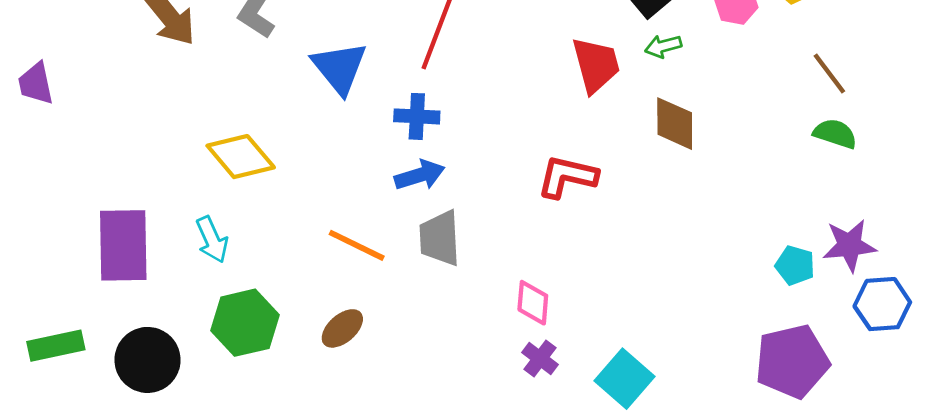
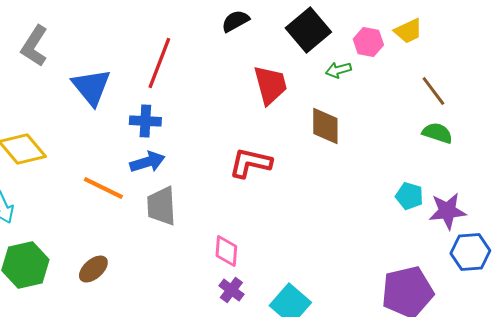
green arrow: (663, 46) -> (338, 70), moved
orange line: (357, 245) -> (103, 188), moved
cyan pentagon: (795, 265) -> (409, 196), moved

